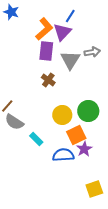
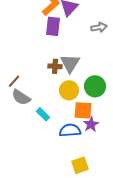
gray triangle: (70, 60) -> (70, 63), moved
brown cross: (48, 80) -> (55, 66), moved, turned -32
orange square: (76, 135) -> (83, 110), turned 30
yellow square: (94, 189) -> (80, 165), moved

